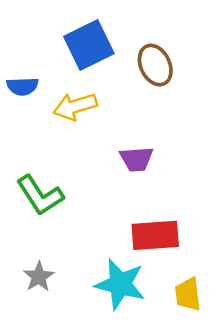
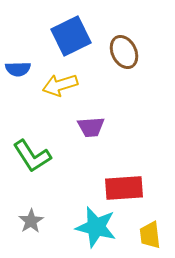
purple trapezoid: (136, 159) -> (91, 127), moved

